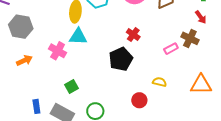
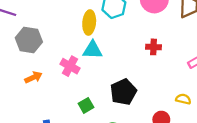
red cross: (133, 35) -> (154, 47), turned -32
black pentagon: (121, 59) -> (123, 92), moved

